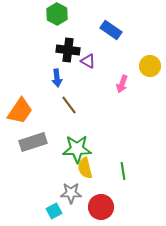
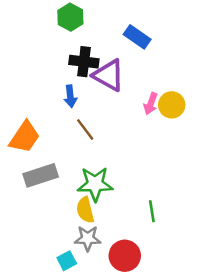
purple triangle: (88, 61) -> (109, 75), size x1.8
yellow circle: (150, 66) -> (172, 105), moved
yellow semicircle: (85, 168) -> (85, 210), moved

